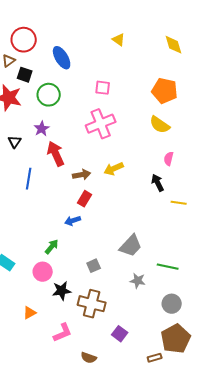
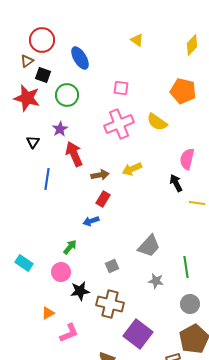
yellow diamond: (174, 45) -> (192, 45), turned 60
yellow semicircle: (160, 125) -> (157, 122), moved
pink semicircle: (169, 159) -> (187, 159), size x1.5
green line: (168, 267) -> (186, 267), turned 70
pink L-shape: (63, 333) -> (69, 333), moved
purple square: (120, 334) -> (138, 334), size x1.8

